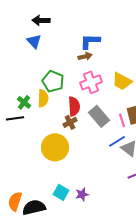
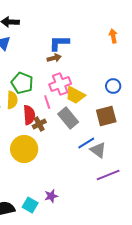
yellow trapezoid: (122, 81) -> (75, 95), moved
red semicircle: (74, 106) -> (29, 115), moved
pink line: (122, 120) -> (47, 102), moved
cyan square: (61, 192) -> (30, 205), moved

